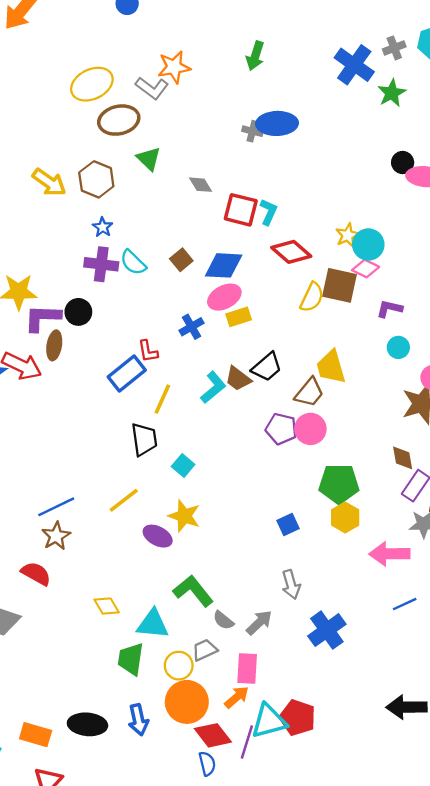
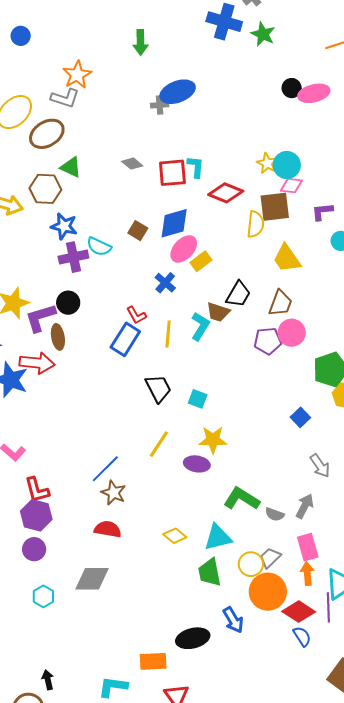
green triangle: (149, 159) -> (71, 167), moved
blue star: (103, 227) -> (64, 226), size x1.5
yellow trapezoid: (331, 367) -> (287, 258), moved
yellow line: (162, 399) -> (168, 334), moved
gray trapezoid: (205, 650) -> (270, 558), moved
orange arrow: (237, 697) -> (307, 574), turned -35

